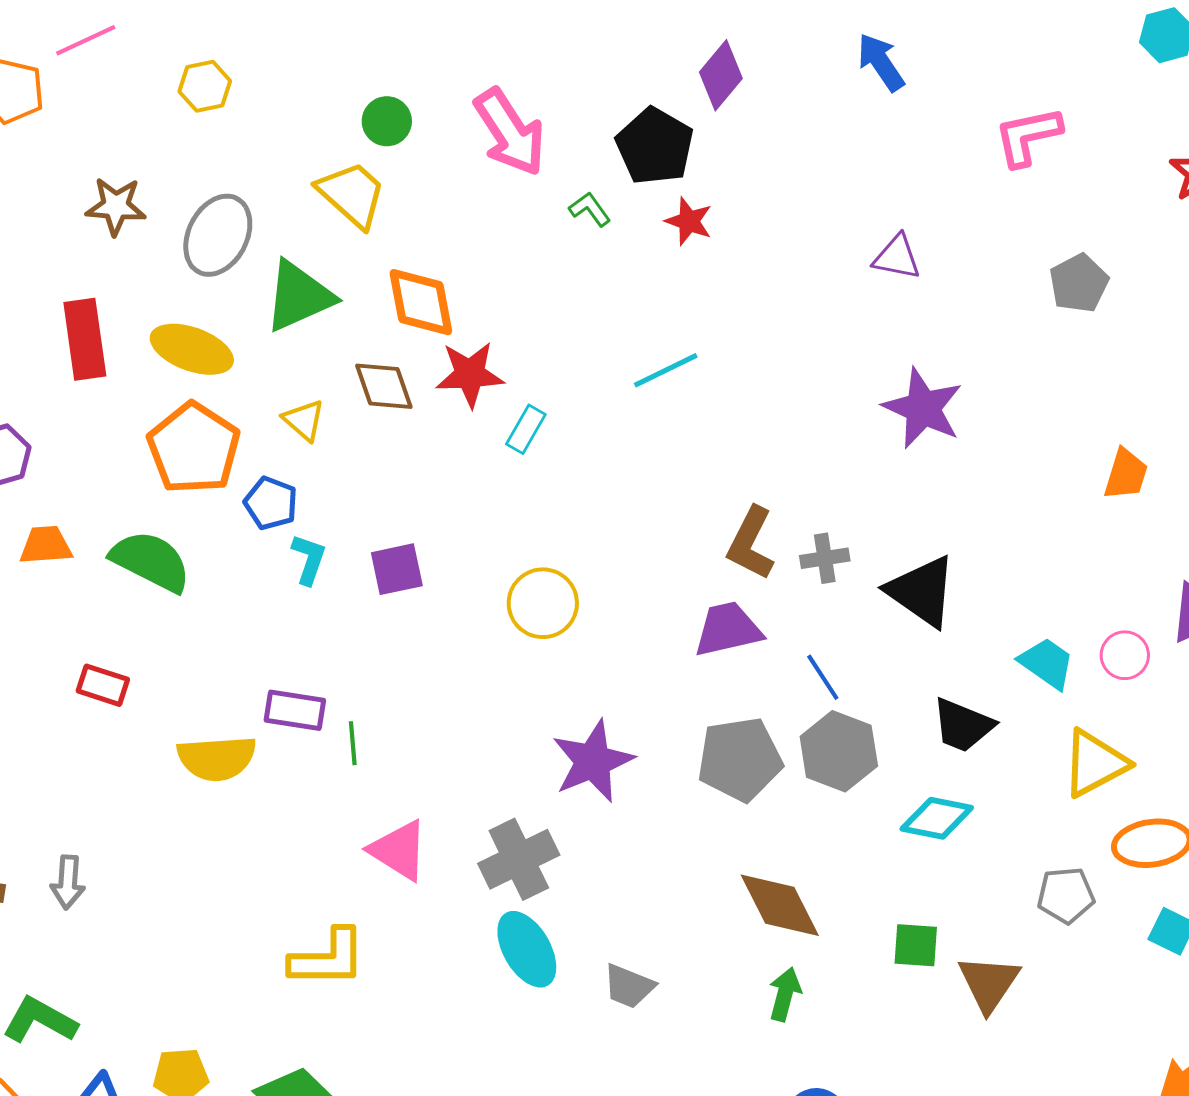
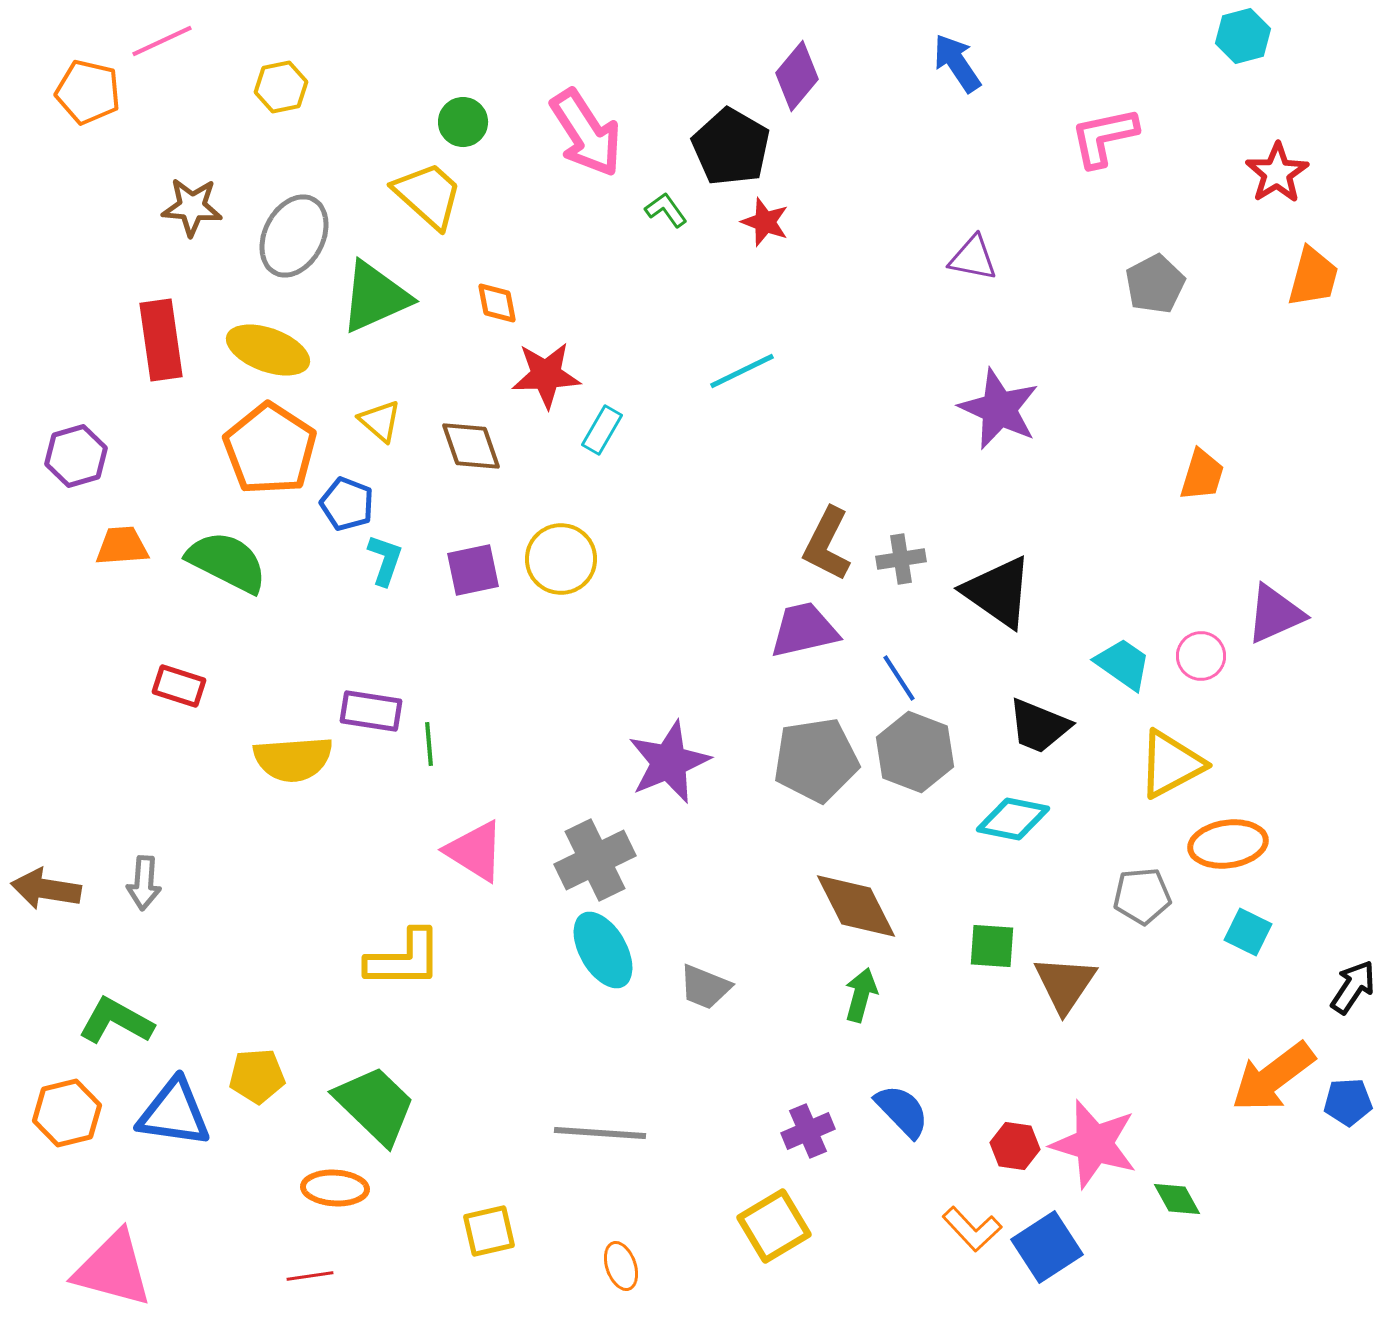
orange diamond: (421, 302) -> (497, 303), size x0.6
brown diamond: (384, 386) -> (471, 446), moved
yellow circle: (543, 603) -> (561, 559), moved

